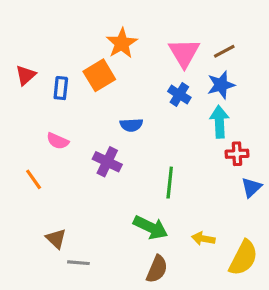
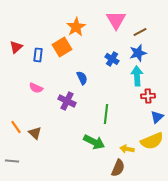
pink triangle: (184, 53) -> (116, 20), moved
blue semicircle: (131, 125) -> (82, 78), turned -112
orange line: (34, 179) -> (16, 127), moved
brown triangle: (56, 239) -> (35, 133), moved
yellow semicircle: (243, 258) -> (152, 141), moved, turned 40
gray line: (78, 263) -> (12, 161), moved
brown semicircle: (157, 269) -> (118, 168), moved

